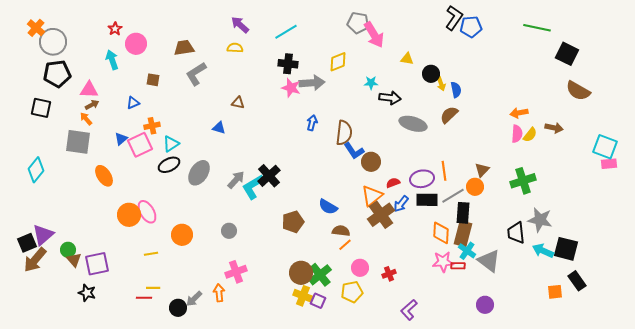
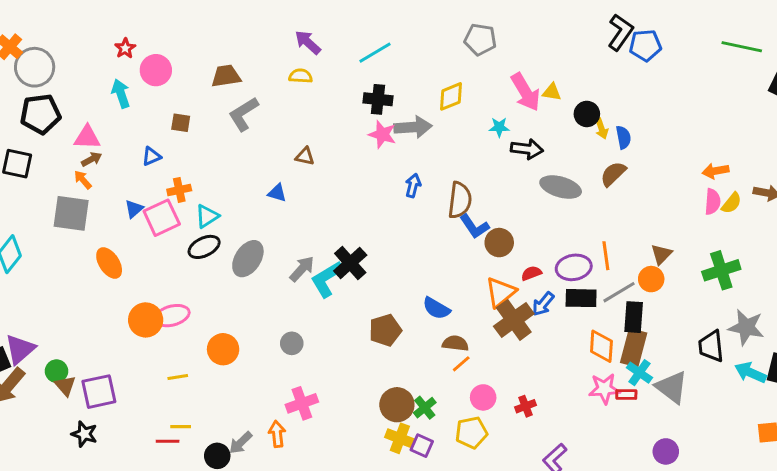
pink arrow: (374, 35) -> (526, 92), moved
pink ellipse: (147, 212) -> (172, 316), turned -75
green cross: (320, 275) -> (425, 408), size x0.7

